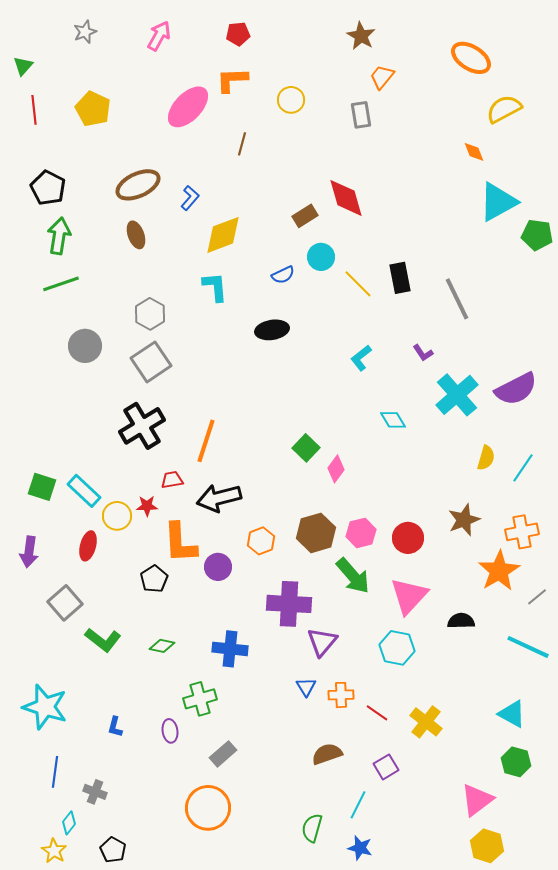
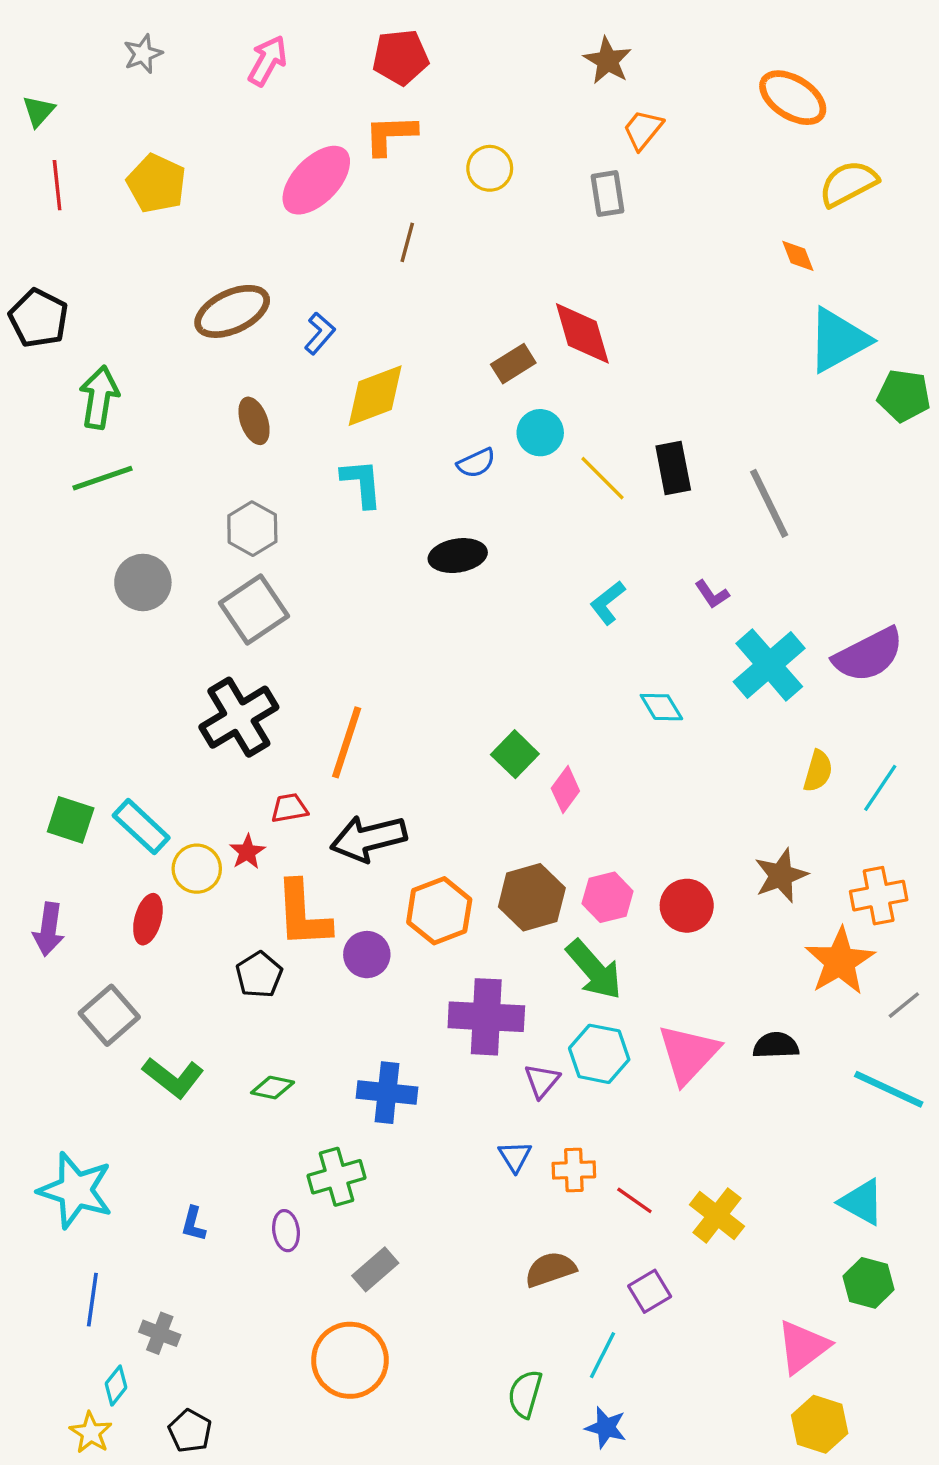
red pentagon: (238, 34) -> (400, 57), size x1.4
black pentagon: (48, 188) -> (39, 318), moved
brown ellipse: (136, 235) -> (254, 421), moved
red star: (147, 506) -> (247, 852), turned -30
orange hexagon: (261, 541) -> (439, 911), size x1.4
pink triangle: (409, 596) -> (688, 1054), moved
purple triangle: (322, 642) -> (542, 1081), size x0.7
cyan hexagon: (397, 648) -> (599, 1054), moved

